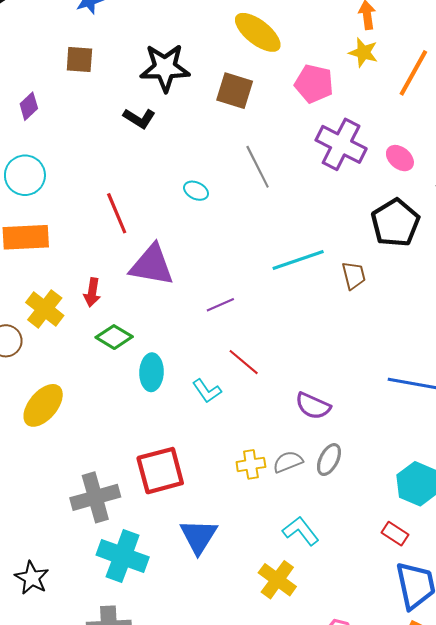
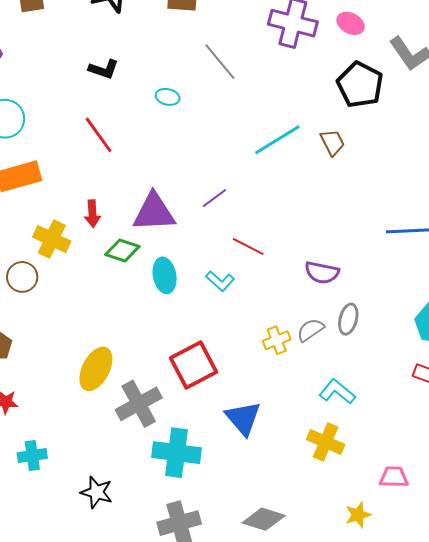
black L-shape: (139, 118) -> (104, 69), moved
purple triangle: (152, 265) -> (154, 212), moved
yellow ellipse: (43, 405) -> (96, 369), moved

